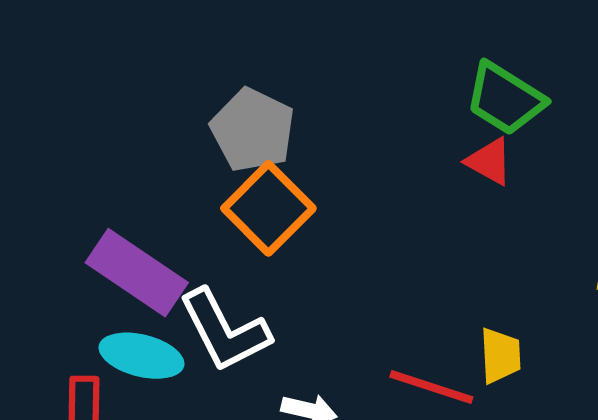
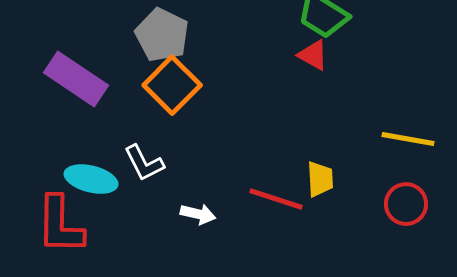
purple rectangle: (137, 273) -> (76, 79), moved
white L-shape: (225, 331) -> (144, 163), size x0.7

